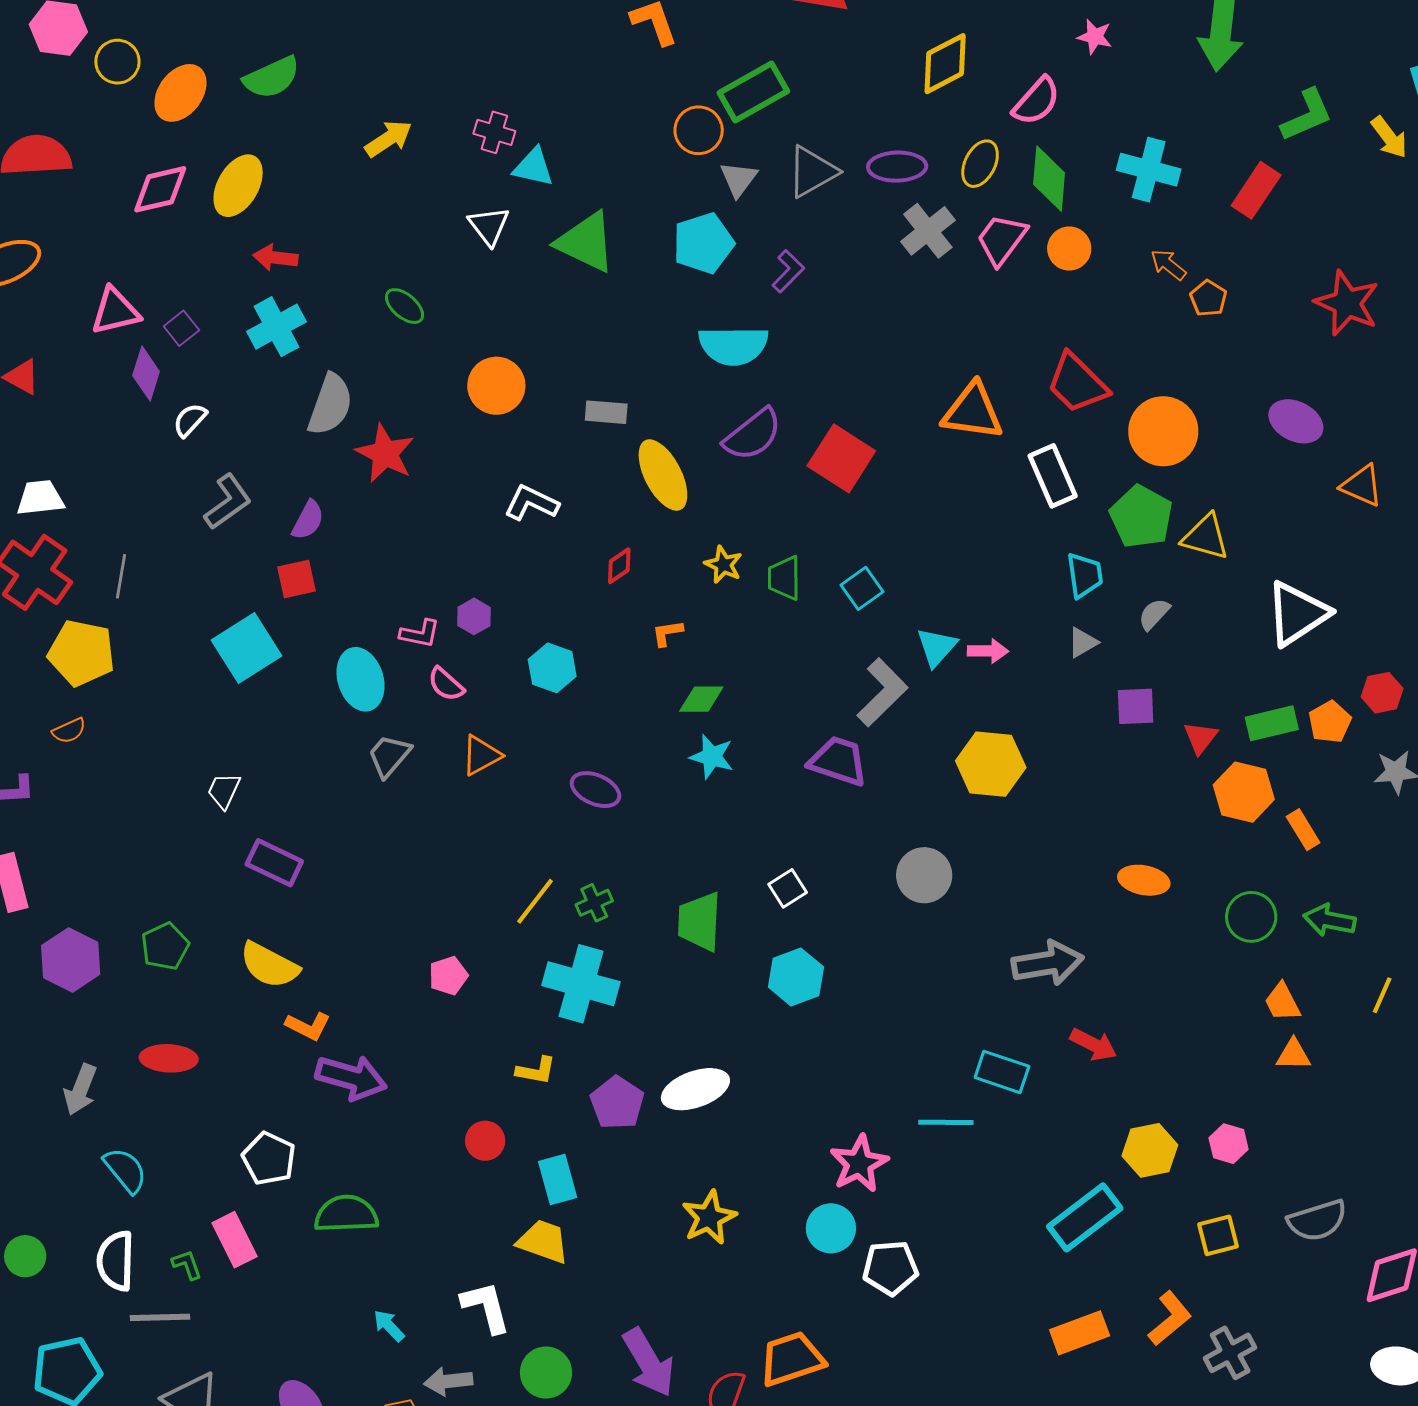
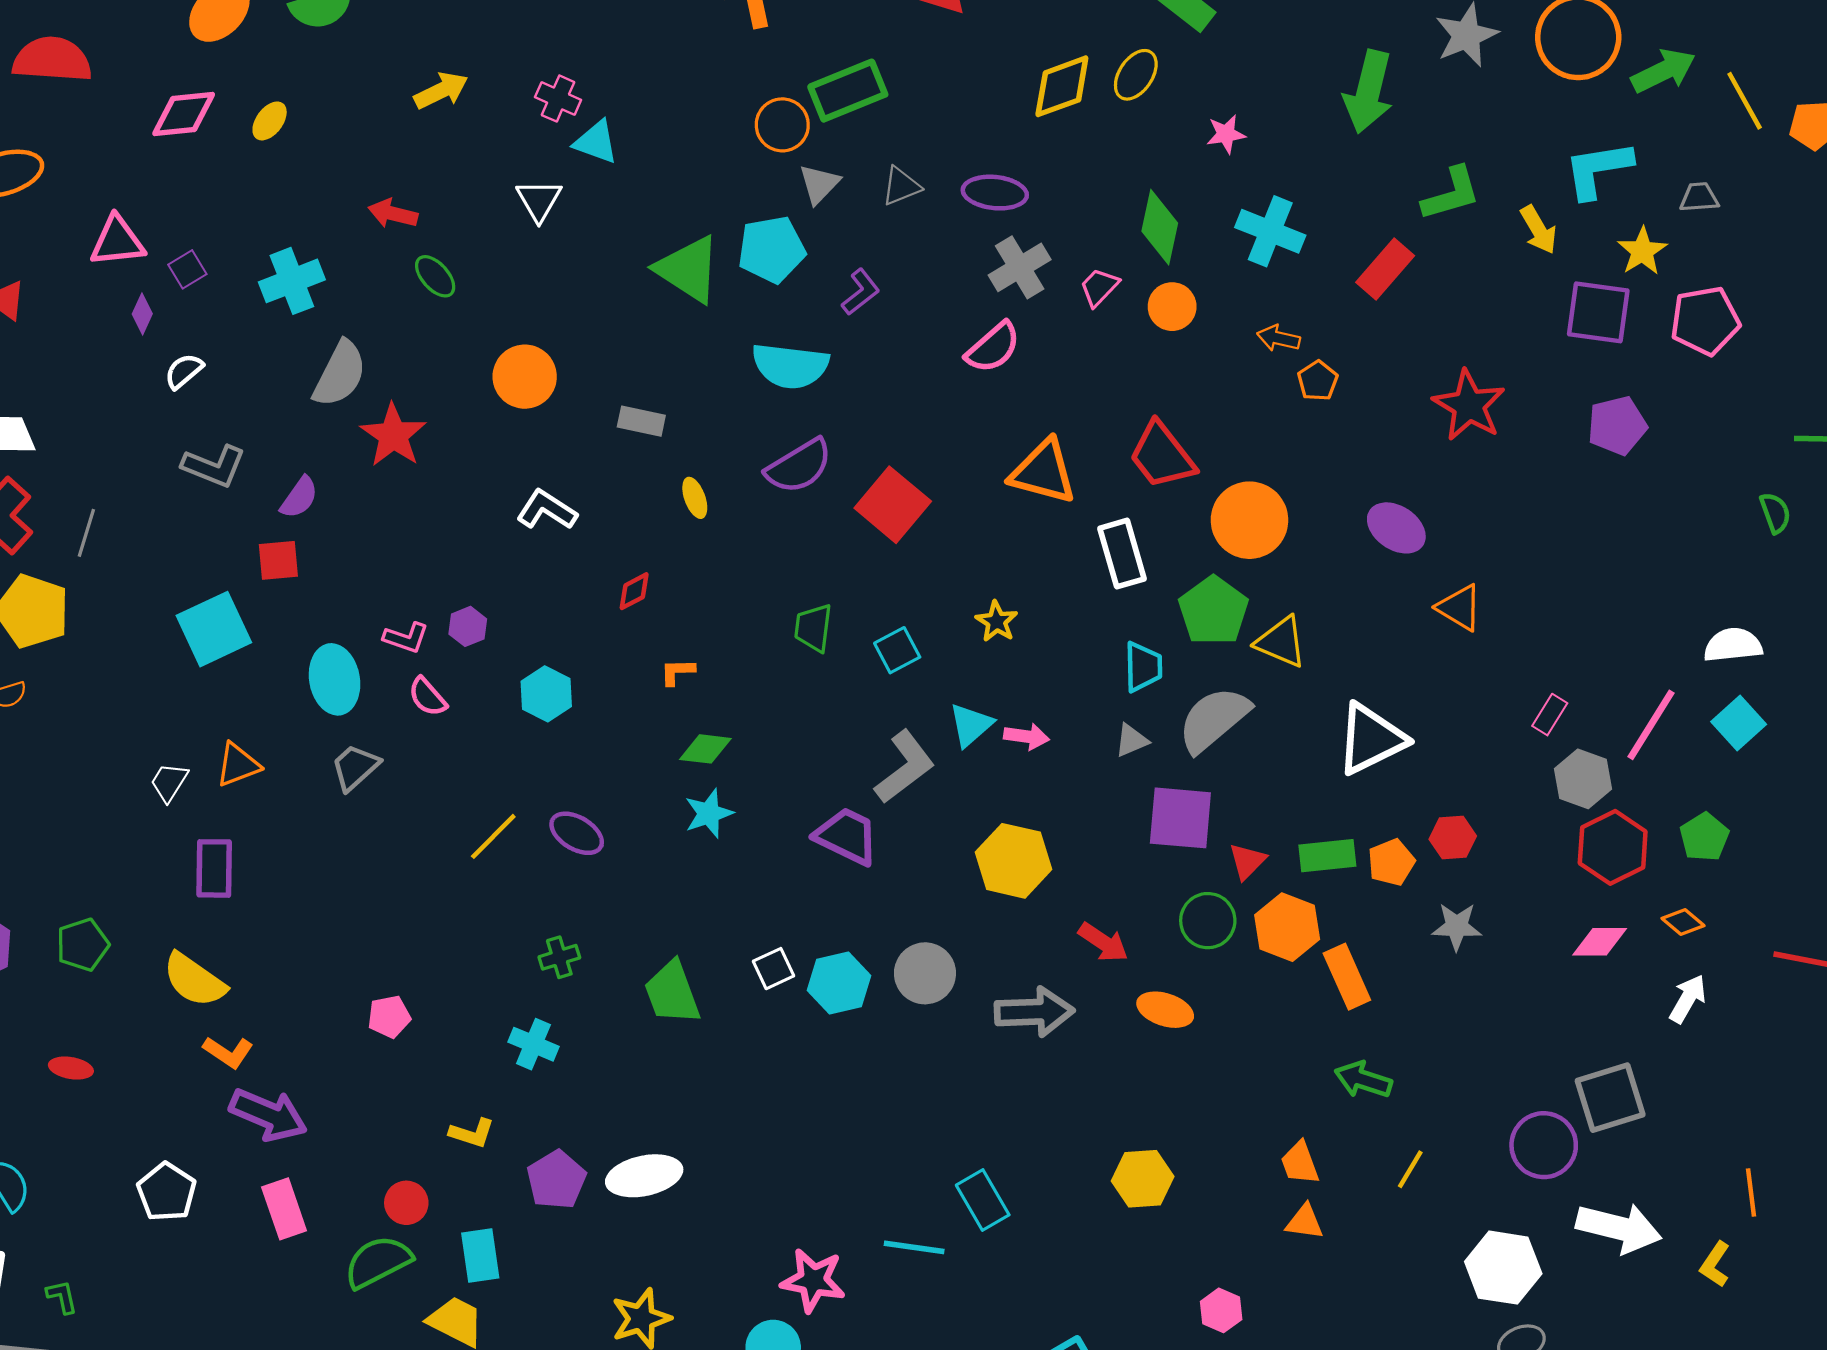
pink star: (1095, 37) -> (1226, 134), moved, turned -30
pink semicircle: (1036, 101) -> (993, 348), moved
yellow ellipse: (980, 164) -> (1136, 75), moved
gray triangle: (812, 172) -> (901, 186), size x0.7
yellow ellipse: (238, 186) -> (270, 121), size x0.6
pink trapezoid: (1002, 239) -> (1099, 287), size x0.7
green triangle: (586, 242) -> (688, 269), moved
red arrow: (275, 258) -> (393, 214), moved
orange arrow: (1168, 265) -> (1279, 338), turned -33
purple diamond: (146, 373) -> (142, 314), size x0.7
yellow ellipse: (663, 475) -> (695, 498), size x0.5
gray L-shape: (228, 502) -> (214, 466), turned 50
yellow star: (723, 565) -> (997, 621), moved
gray semicircle: (1154, 614) -> (1214, 719), size x2.0
purple square: (1136, 706) -> (1180, 818), size x1.5
orange triangle: (481, 755) -> (238, 765), moved
cyan star: (712, 757) -> (709, 813), turned 30
orange rectangle: (1303, 830) -> (1347, 977), size x1.4
purple rectangle: (274, 863) -> (214, 868), turned 58
yellow line: (535, 901) -> (493, 836), moved
green circle: (1251, 917) -> (1208, 921), moved
green trapezoid: (700, 922) -> (672, 993), turned -30
gray arrow: (1048, 963) -> (1034, 1012), moved
cyan hexagon: (796, 977) -> (839, 983), moved
cyan cross: (581, 984) -> (533, 1044), size x0.6
red arrow: (1093, 1044) -> (1103, 942), moved
red ellipse: (169, 1058) -> (71, 1068), size x0.7
cyan rectangle: (1002, 1072) -> (983, 1200), turned 34
yellow hexagon: (1150, 1150) -> (1143, 1179), moved
pink star: (859, 1164) -> (813, 1280), turned 30
green semicircle: (346, 1214) -> (378, 1262), moved, turned -32
pink rectangle: (235, 1240) -> (284, 1209), moved

